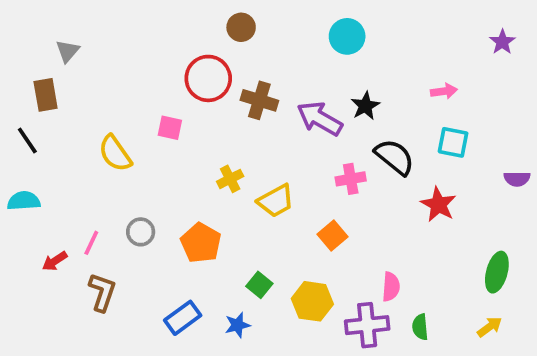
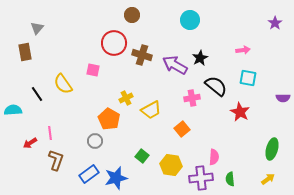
black line: (27, 141) -> (37, 94), moved
gray circle: (141, 232) -> (95, 141), moved
pink line: (91, 243) -> (50, 133), turned -32
orange pentagon: (201, 243) -> (109, 119), moved
blue rectangle: (183, 318) -> (89, 174), moved
blue star: (237, 325) -> (116, 178), moved, size x1.6

